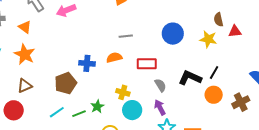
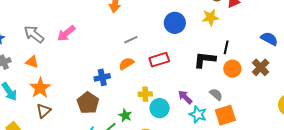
orange star: (25, 54) -> (40, 88), turned 30
gray semicircle: (160, 85) -> (216, 94), moved
brown triangle: (25, 86) -> (44, 111), moved

